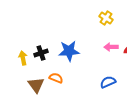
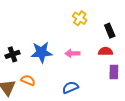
pink arrow: (111, 47) -> (72, 53), moved
blue semicircle: (108, 82) -> (70, 87), moved

